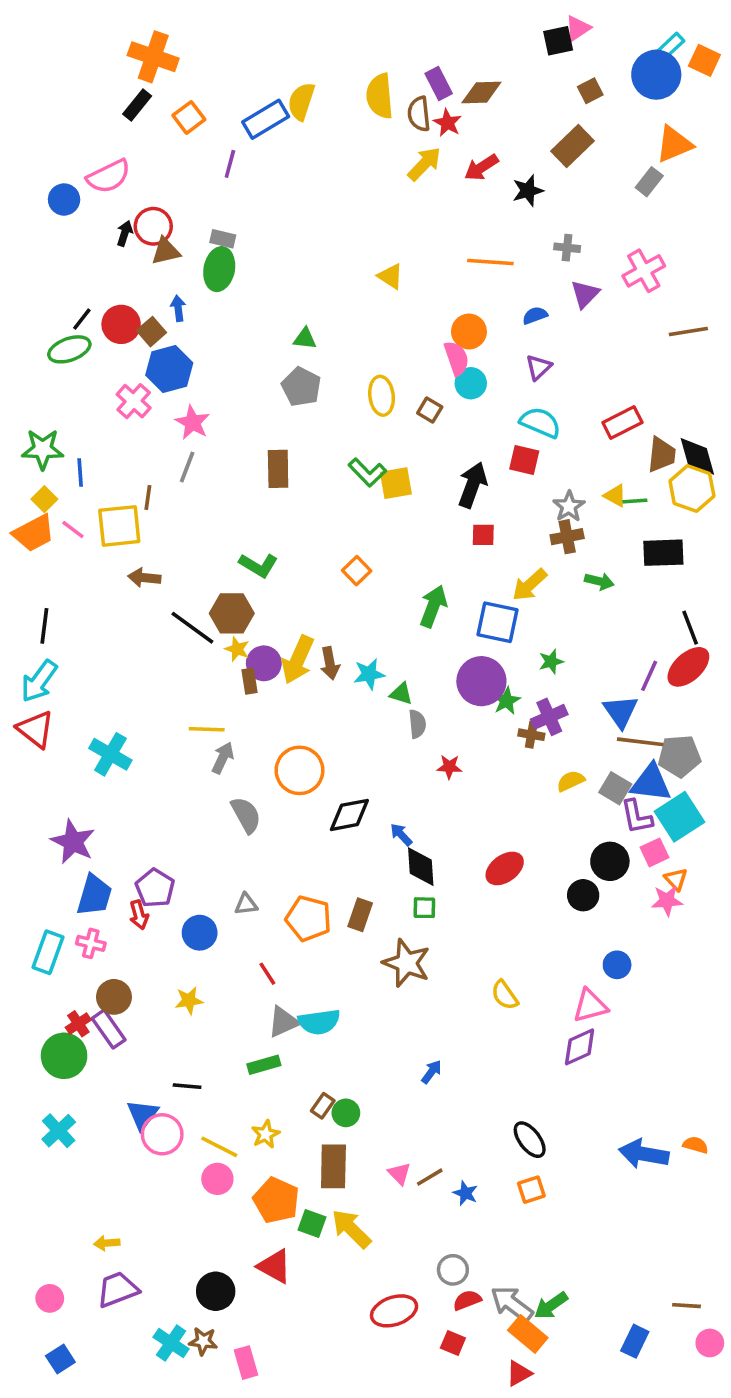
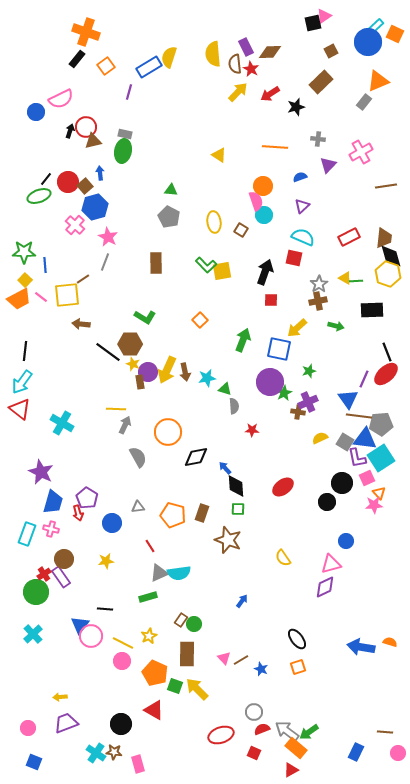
brown trapezoid: (662, 455) -> (384, 238), moved
brown line: (148, 497) -> (83, 279), turned 48
blue square: (60, 1359) -> (34, 762), turned -35

